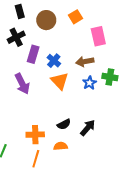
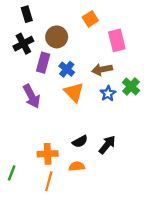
brown circle: (46, 20) -> (57, 37), moved
green cross: (110, 77) -> (131, 86), turned 35

